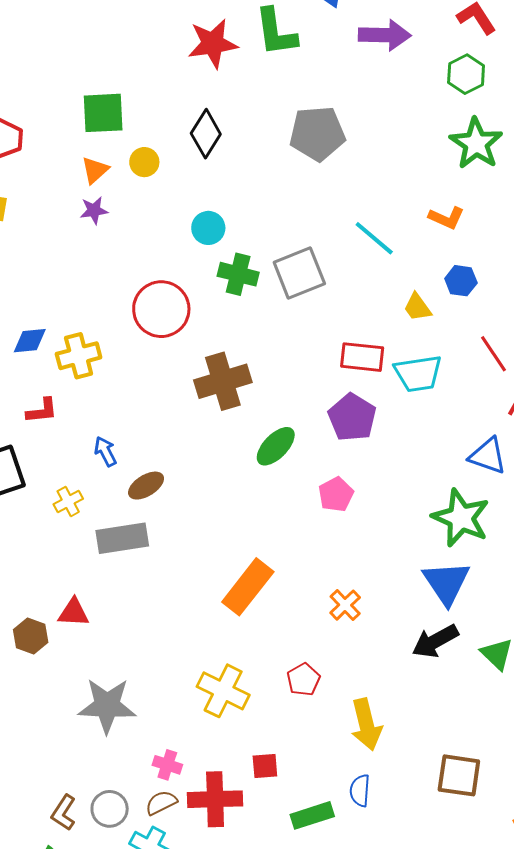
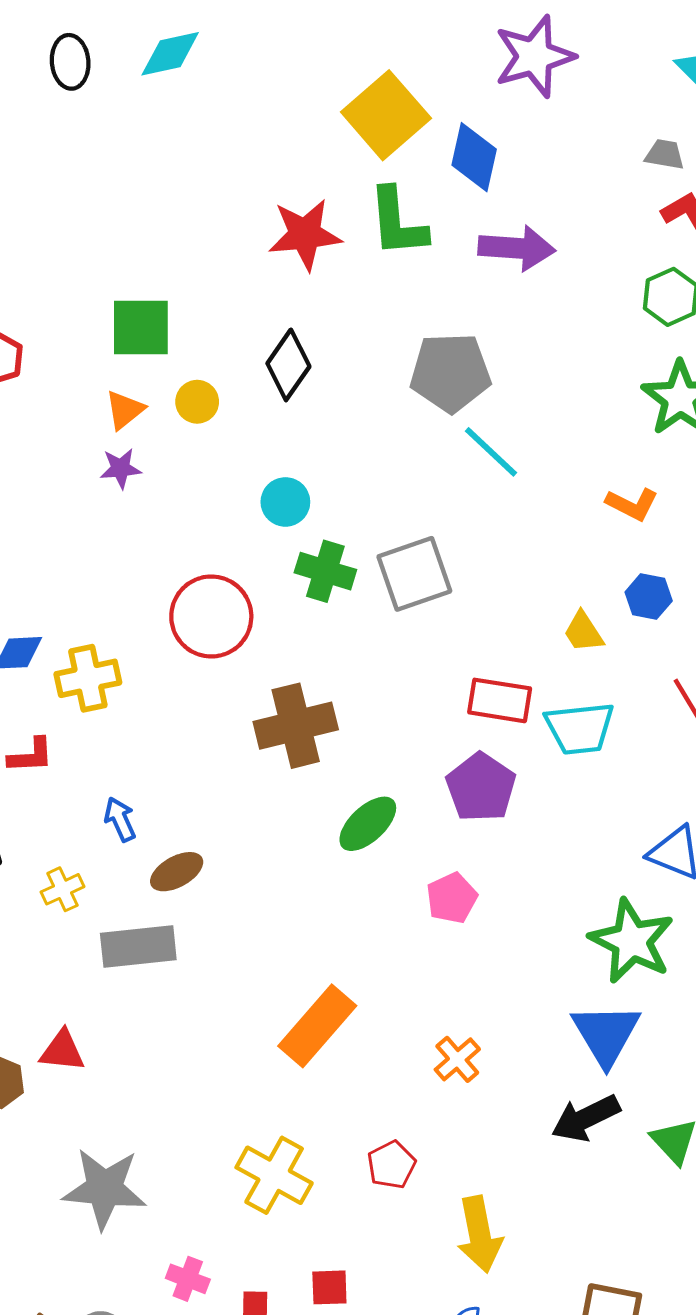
purple arrow: (385, 35) -> (517, 248), moved
cyan line: (374, 238) -> (491, 452), moved

